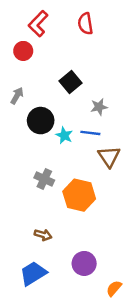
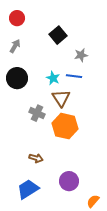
red circle: (23, 51) -> (17, 18), moved
black circle: (41, 121) -> (17, 78), moved
brown triangle: (109, 157) -> (61, 98), moved

